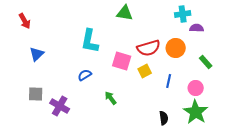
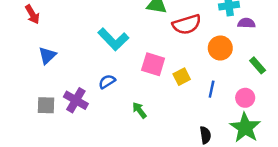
cyan L-shape: (90, 41) -> (113, 39), turned -55
red semicircle: (149, 48) -> (187, 24), moved
purple cross: (60, 106) -> (76, 100), moved

